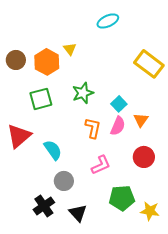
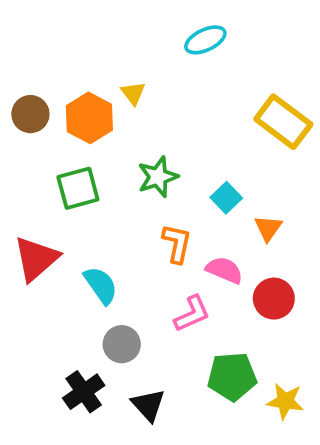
pink semicircle: (118, 126) -> (224, 270), moved, turned -90

